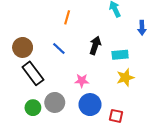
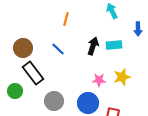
cyan rectangle: (120, 55) -> (114, 45), moved
pink star: (82, 81) -> (99, 80), moved
green circle: (33, 108) -> (15, 91), moved

